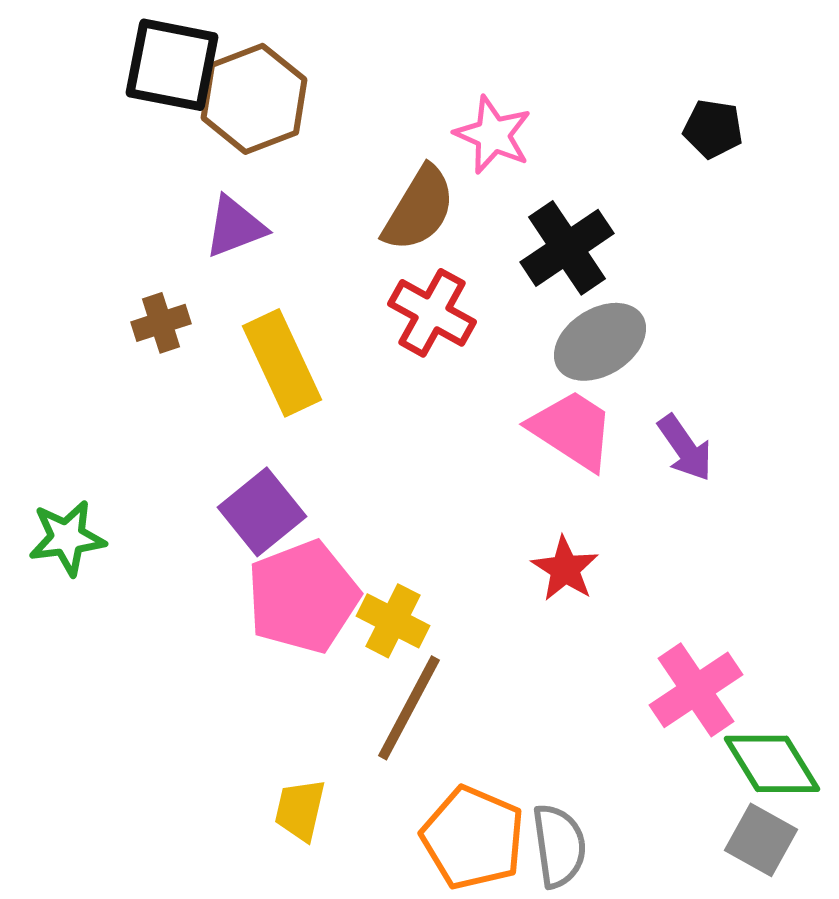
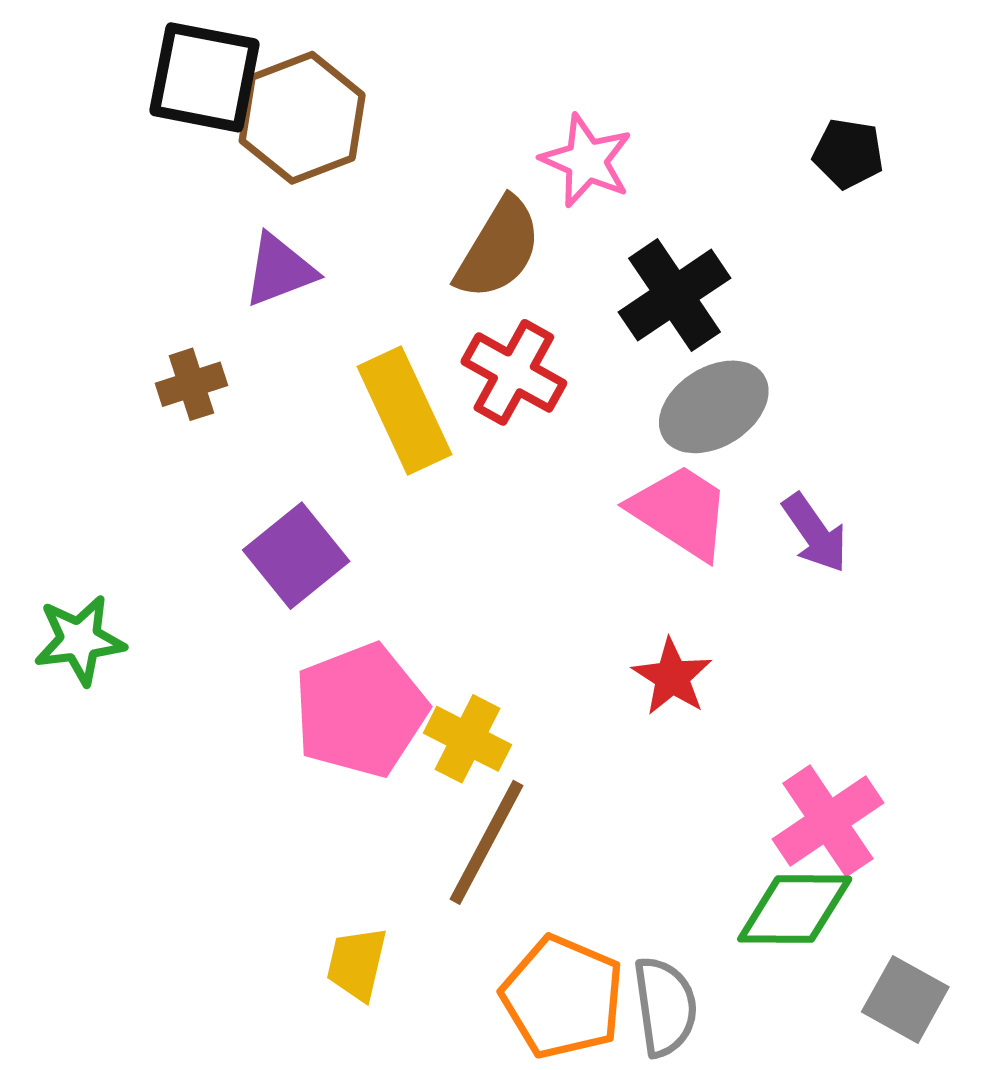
yellow rectangle: (282, 363) -> (404, 410), moved
purple square: (262, 512) -> (296, 556), moved
green diamond: (772, 764) -> (795, 909), moved, turned -58

